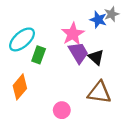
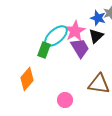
cyan ellipse: (22, 39) -> (56, 36), moved
black triangle: (96, 57) -> (96, 36), moved, turned 35

